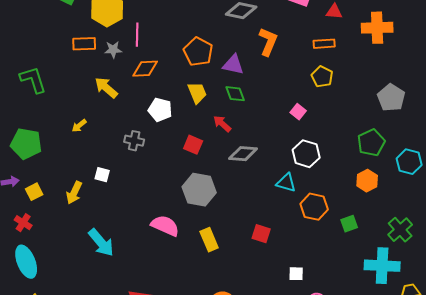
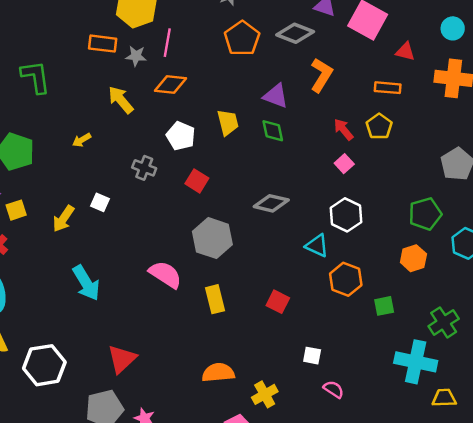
orange pentagon: (198, 52) -> (242, 38), moved
red arrow: (222, 124) -> (343, 129), moved
red square: (193, 145) -> (197, 181), moved

